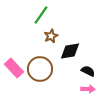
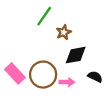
brown star: (51, 36) -> (64, 32), moved
pink arrow: (88, 89) -> (67, 82), moved

